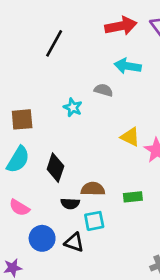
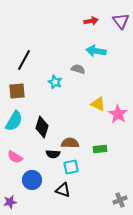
red arrow: (121, 26) -> (91, 21), size x0.6
black line: (54, 43) -> (24, 60), moved
black triangle: (74, 242) -> (63, 190), moved

